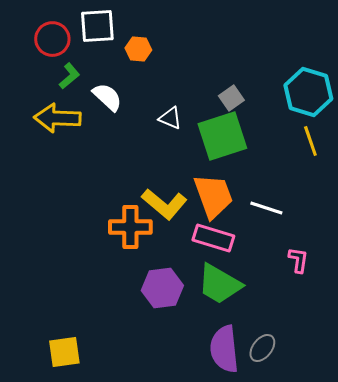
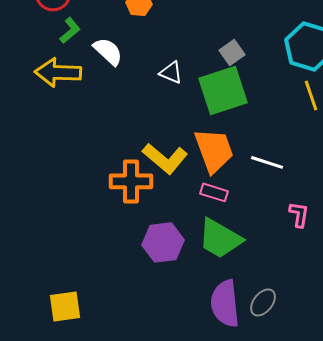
pink rectangle: (213, 238) -> (214, 192), size x0.7

